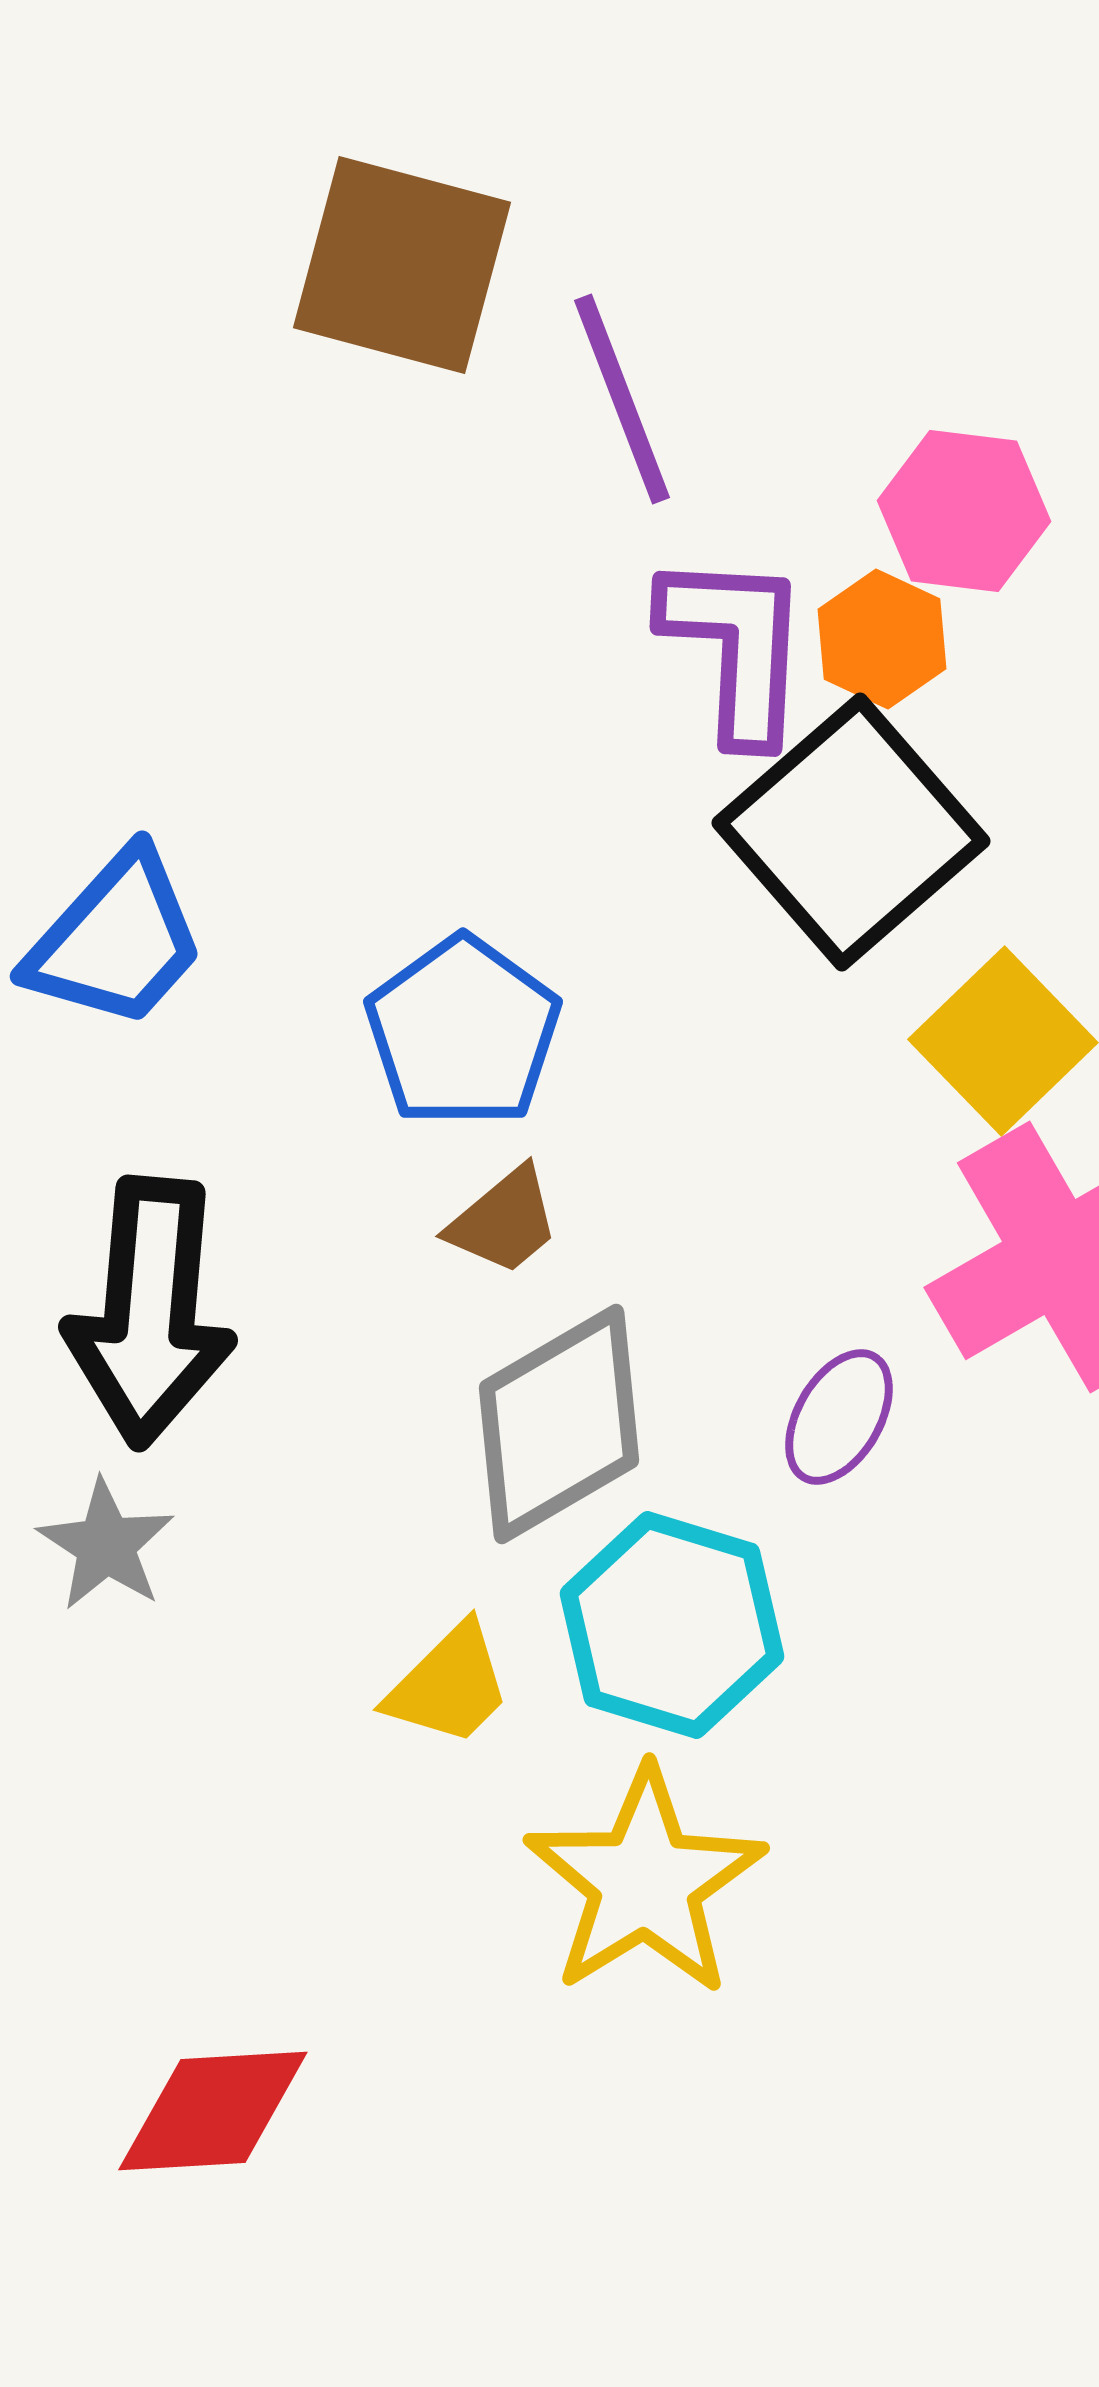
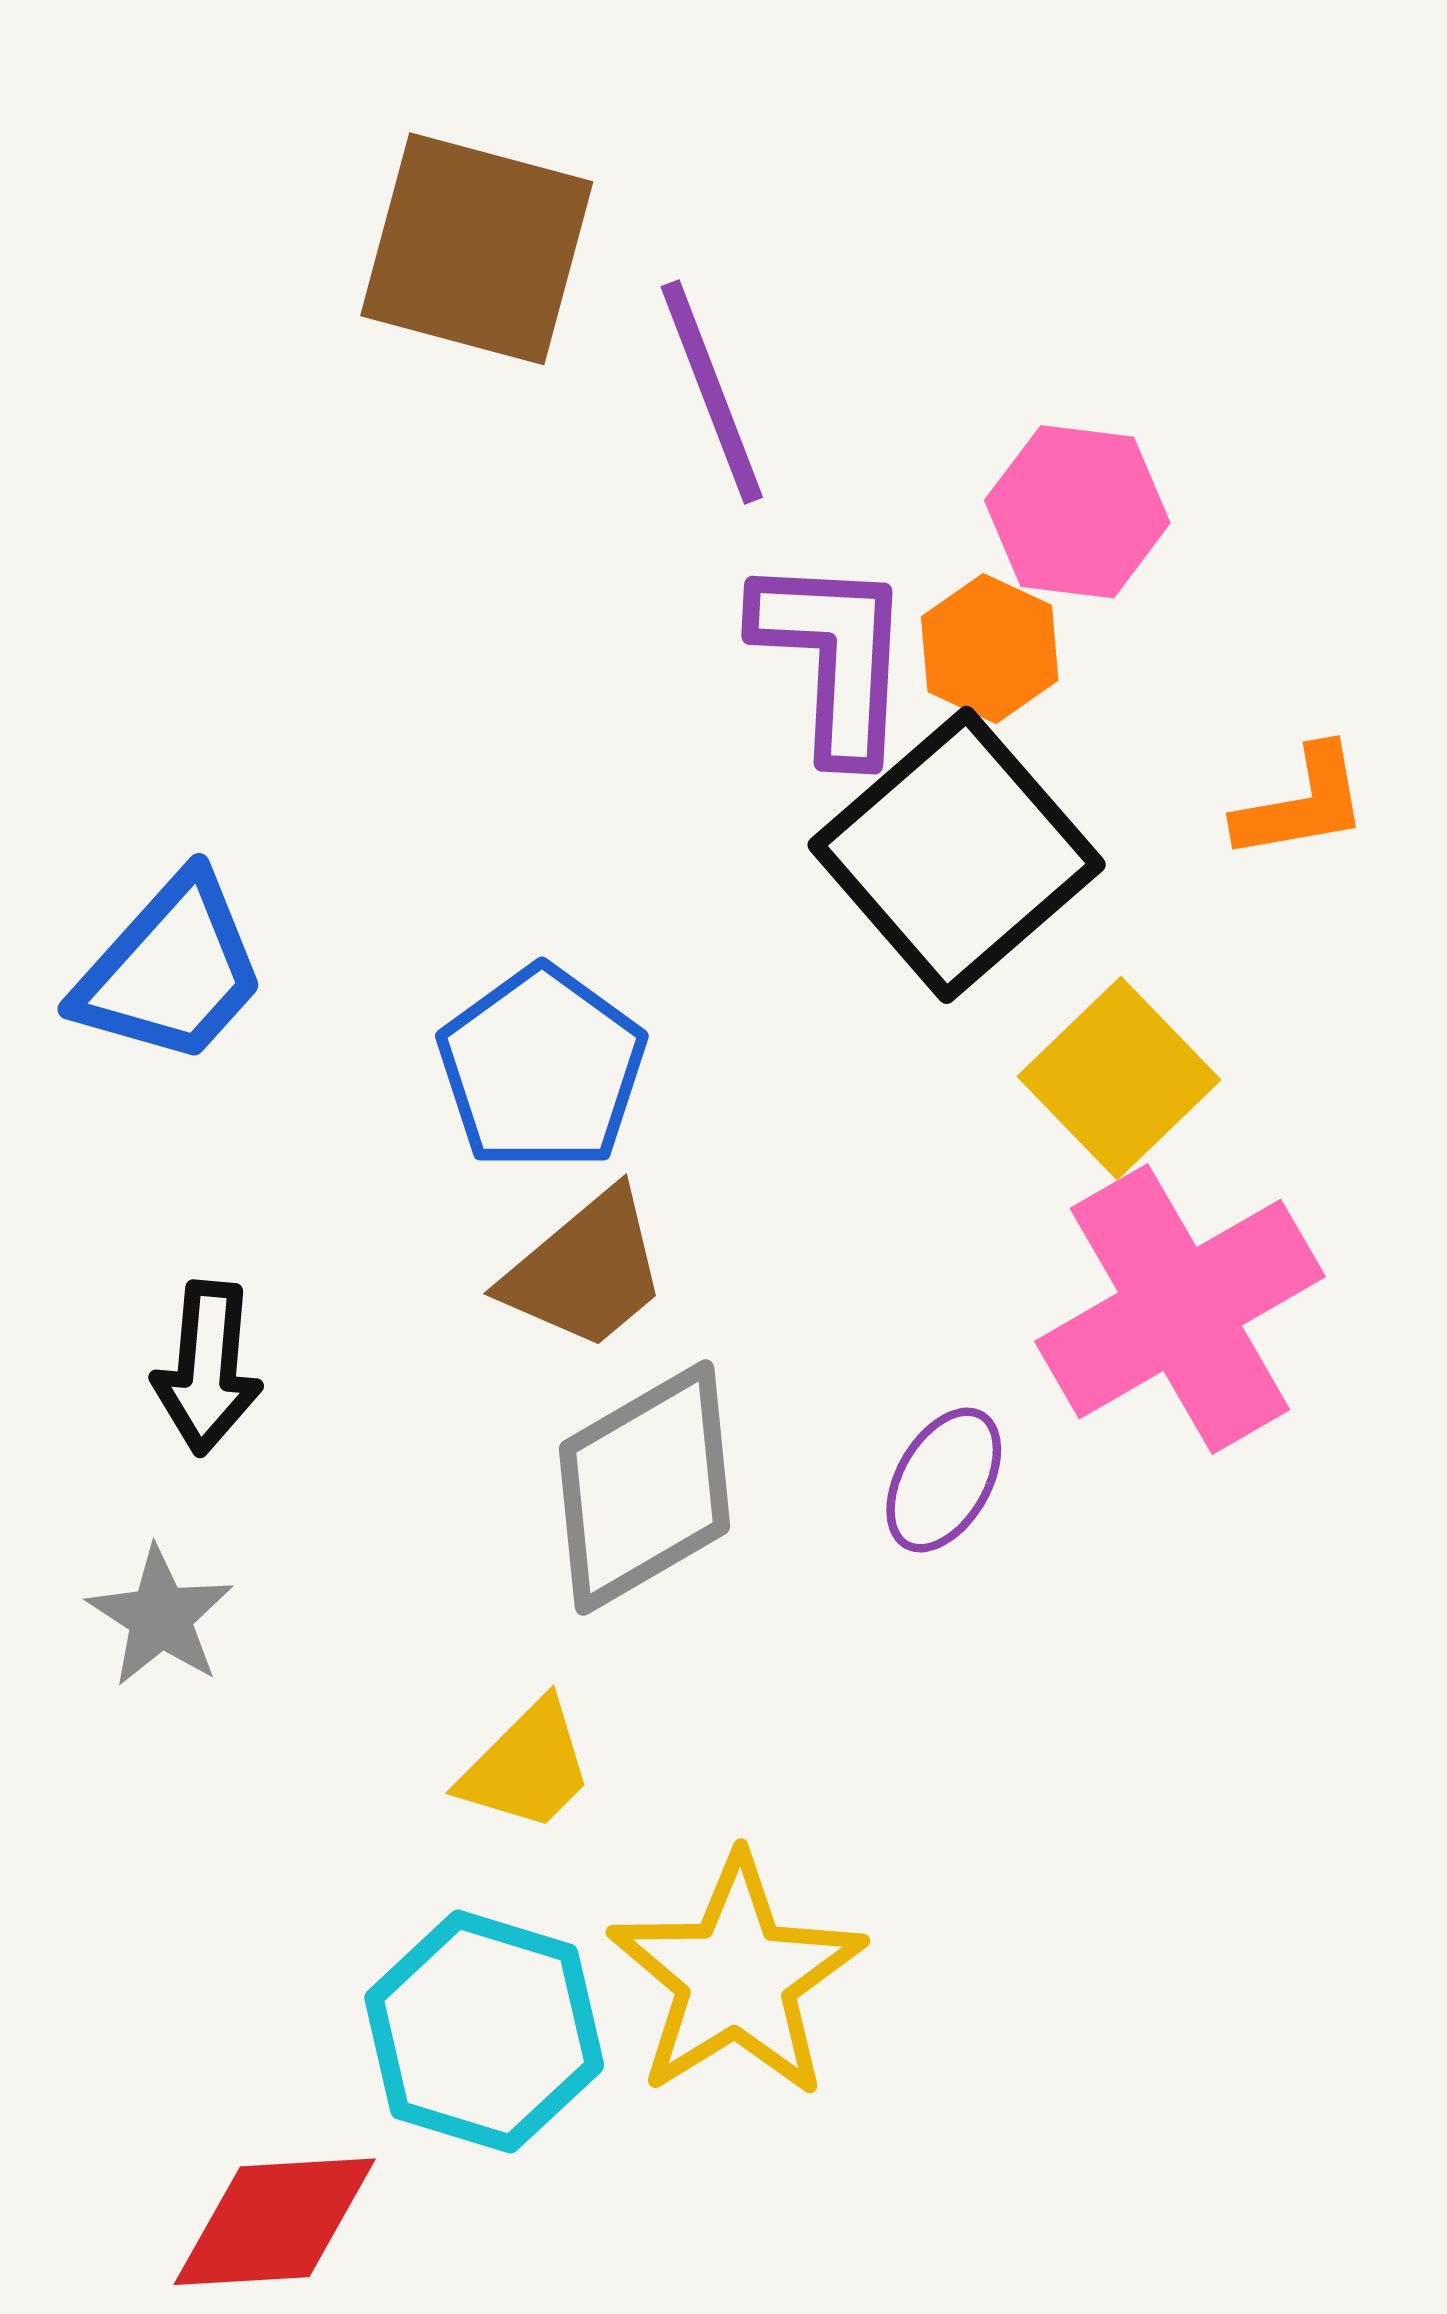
brown trapezoid: (504, 1221) -> (586, 1271), size x1.4
black arrow: (150, 1312) -> (207, 1368), size x0.6
cyan hexagon: (672, 1625) -> (484, 2032), moved

